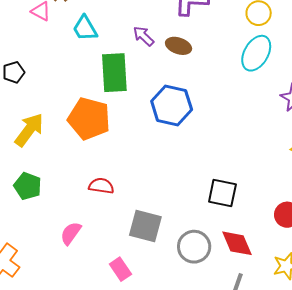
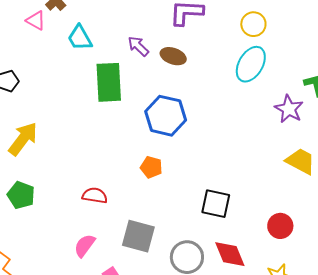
orange pentagon: (89, 119) -> (151, 167), moved, size x0.5
pink semicircle: (71, 233) -> (85, 246), moved

